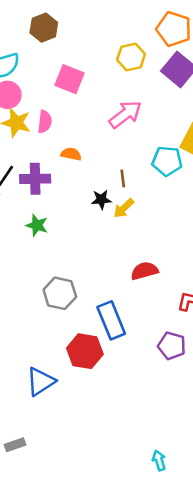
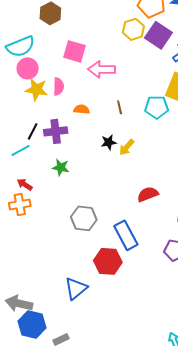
yellow hexagon: (131, 57) -> (133, 29), moved
pink arrow: (125, 114) -> (102, 69), moved, turned -136
brown line: (123, 178) -> (120, 107), moved

